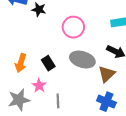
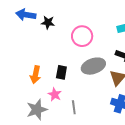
gray ellipse: (82, 59) -> (93, 66), turned -30
black rectangle: (48, 63) -> (61, 72), turned 48

